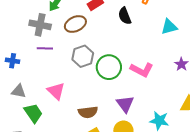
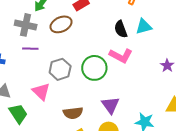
black semicircle: (125, 16) -> (121, 29), moved
cyan triangle: (169, 27) -> (144, 27), moved
gray hexagon: (83, 56) -> (60, 69), moved
pink L-shape: (142, 70) -> (121, 56), moved

